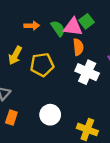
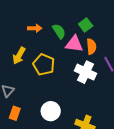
pink triangle: (73, 27) -> (74, 44), moved
orange semicircle: (78, 47) -> (91, 47), moved
yellow pentagon: (42, 65) -> (44, 65), turned 30

